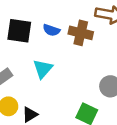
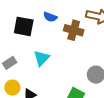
blue semicircle: (51, 30) -> (50, 17), moved

